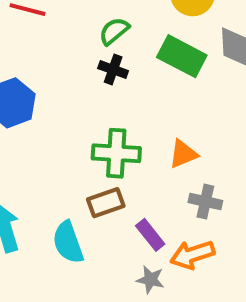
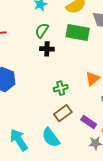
green cross: (116, 153) -> (61, 88), size x0.6

